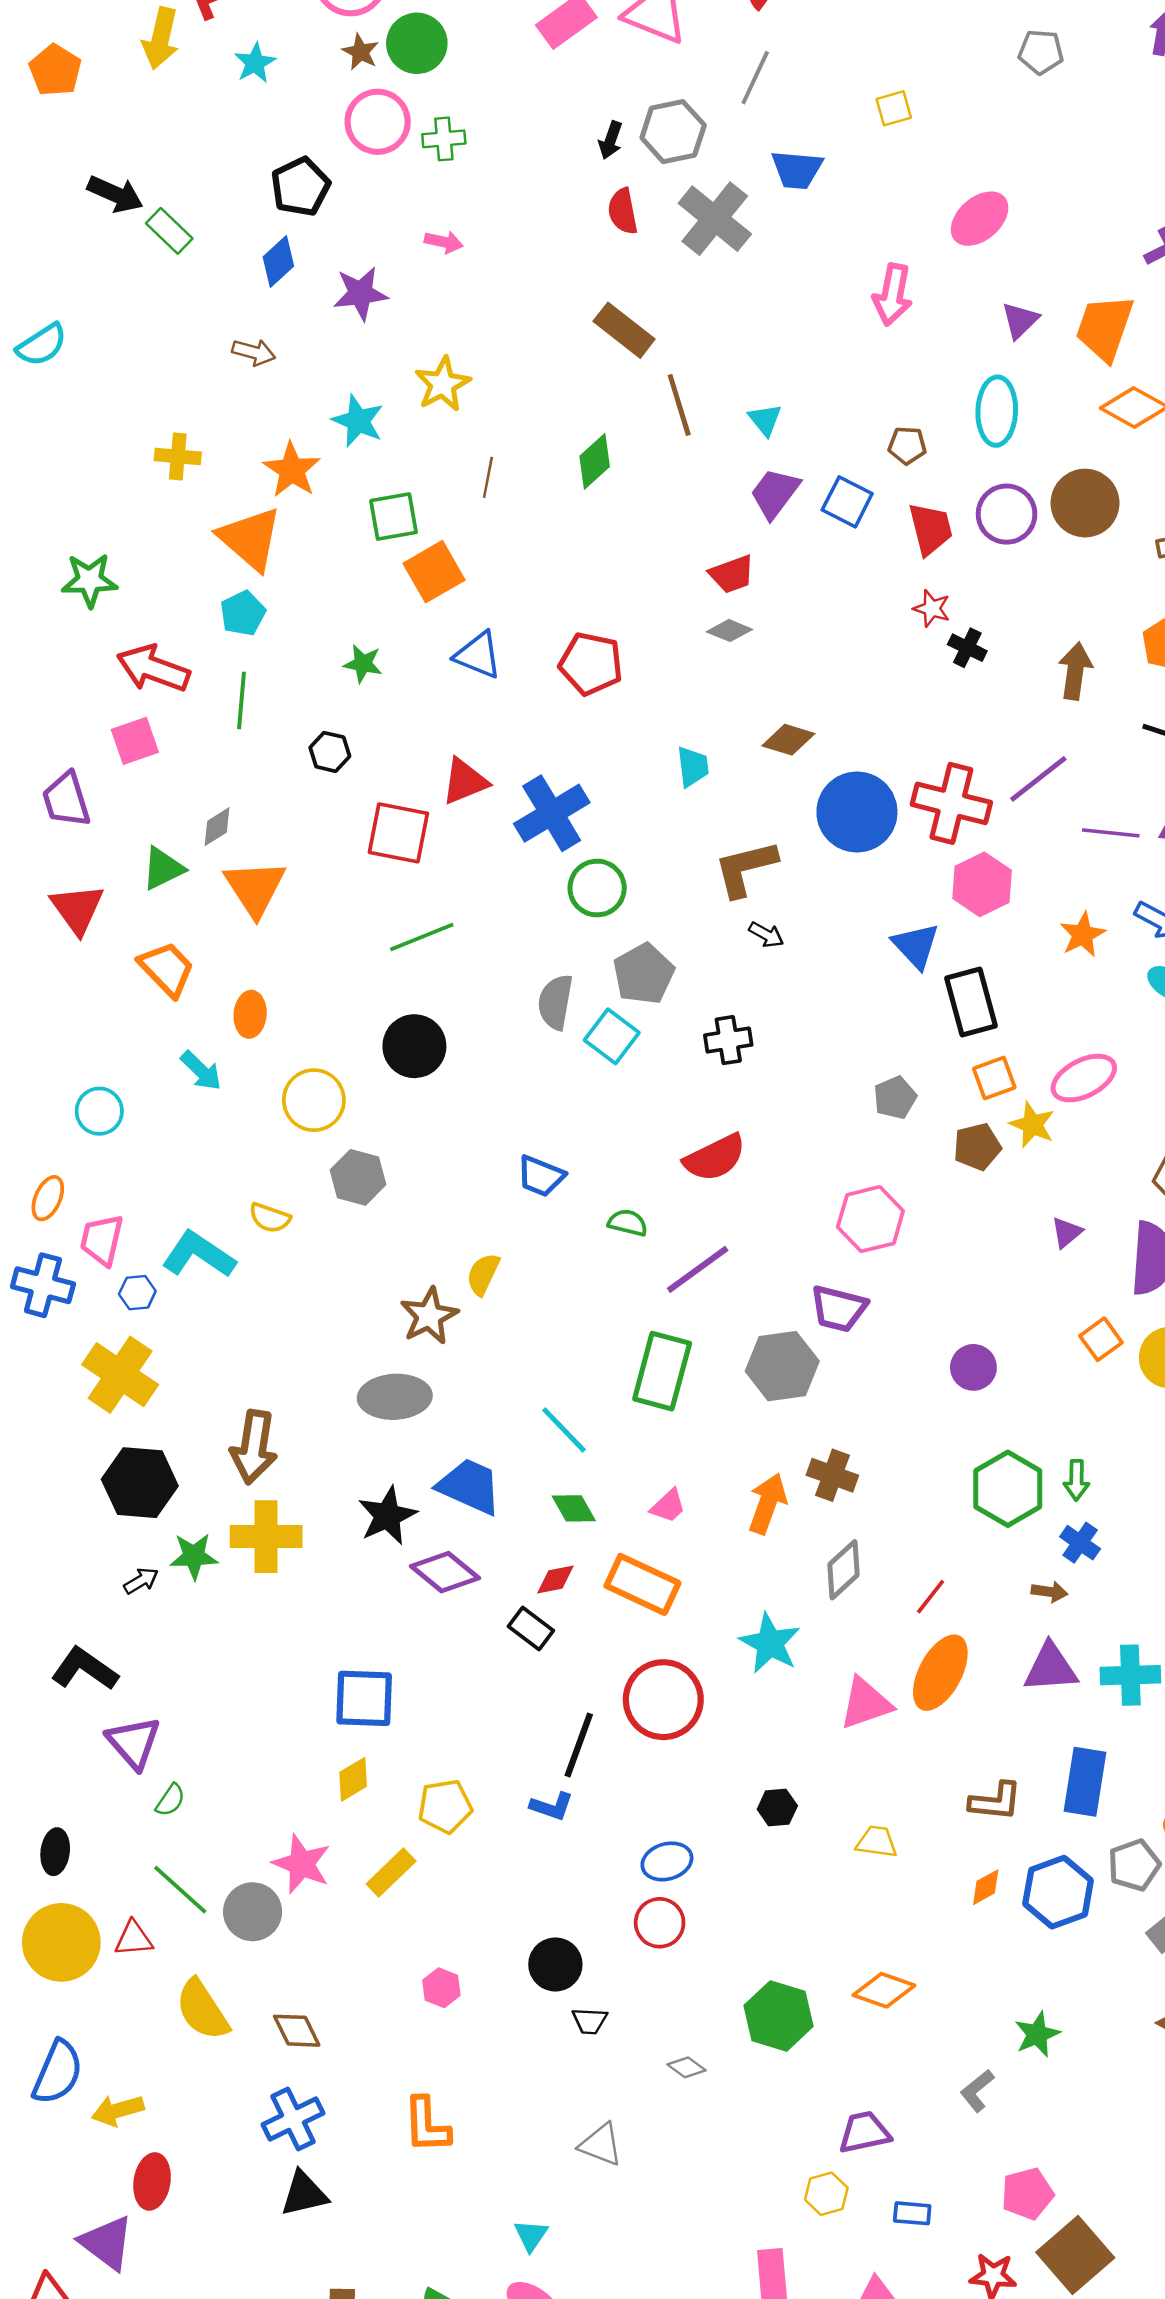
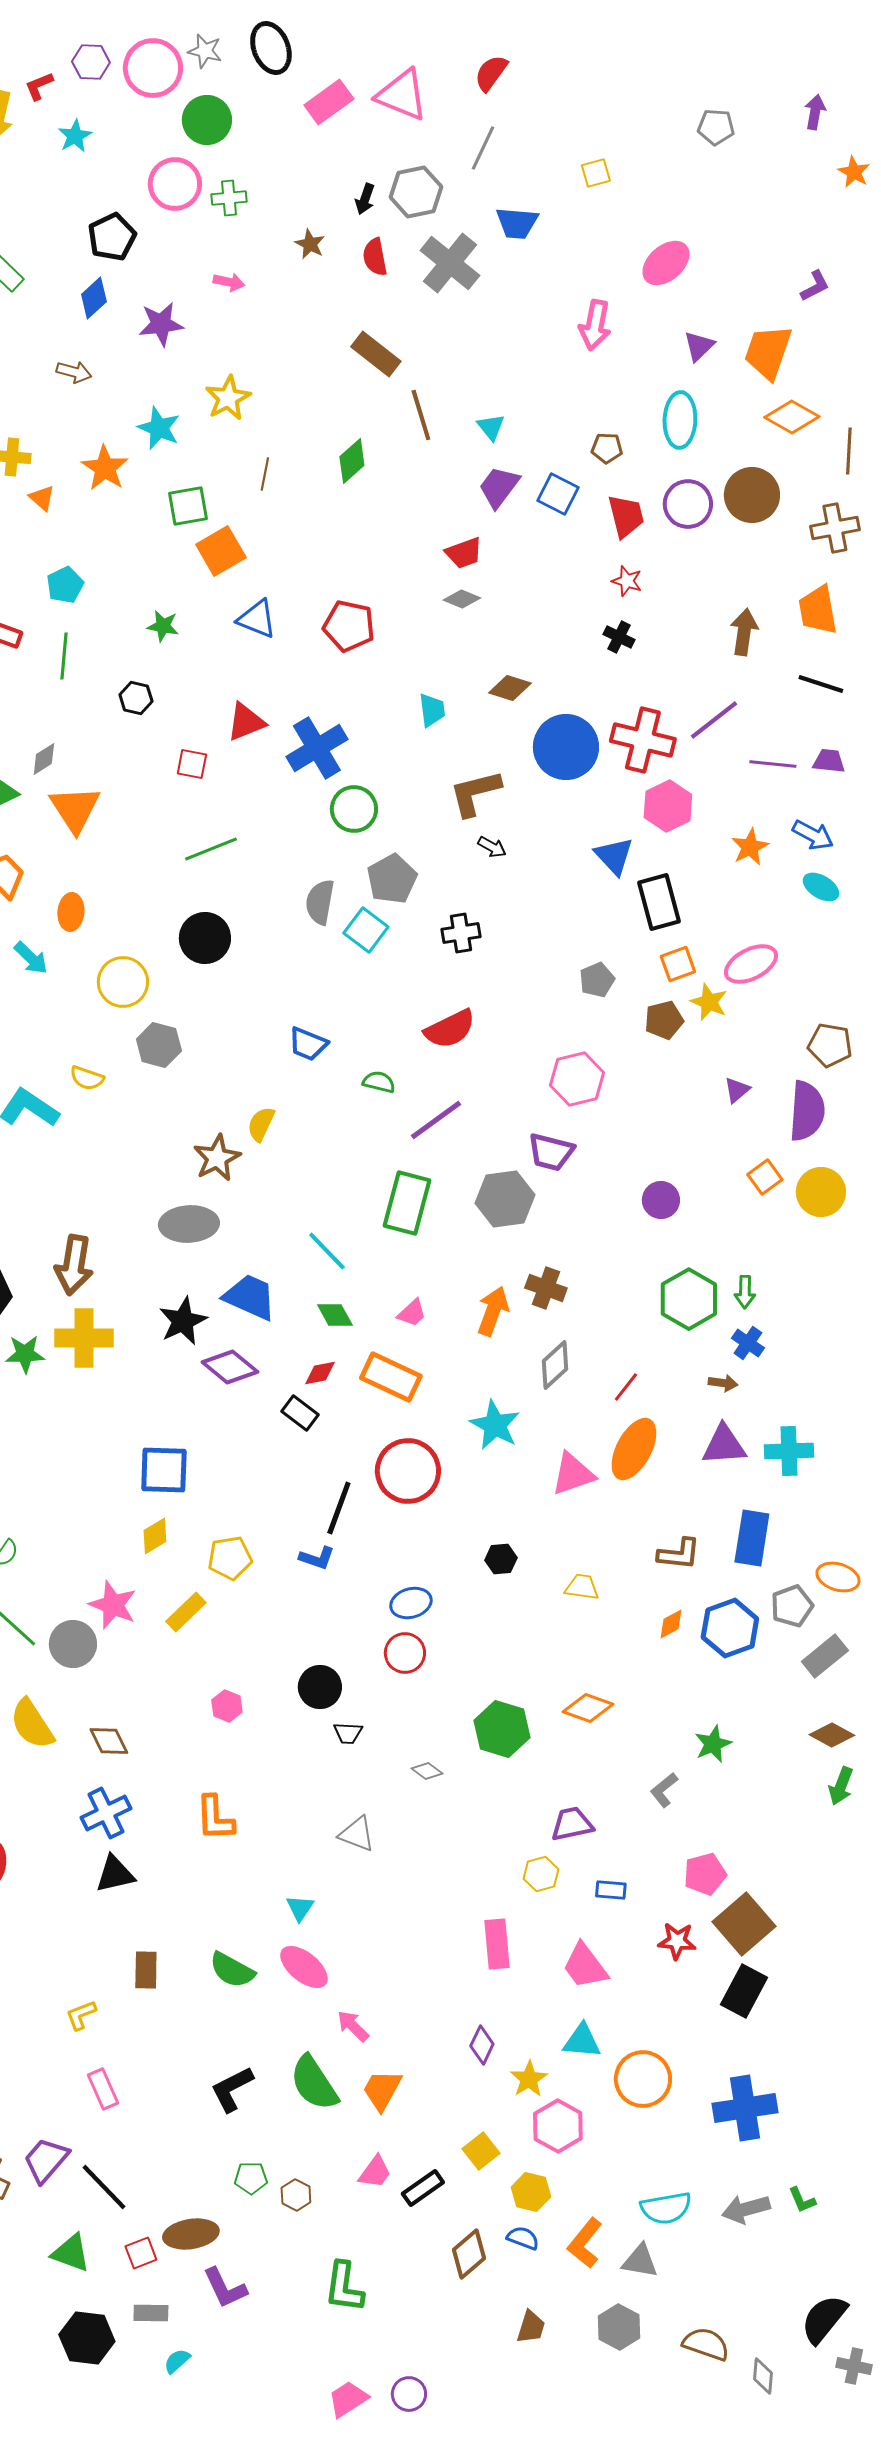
brown star: (360, 52) -> (310, 244), moved
orange triangle: (250, 539) -> (42, 498), moved, size x0.5
black cross: (967, 648) -> (619, 637), moved
red square: (398, 833) -> (192, 764), size x0.6

